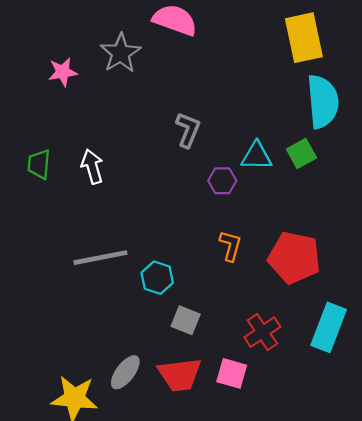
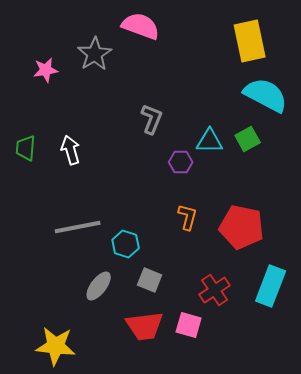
cyan semicircle: (323, 102) -> (266, 95), turned -57
gray ellipse: (125, 372) -> (99, 286), moved

